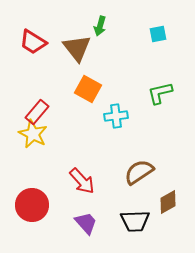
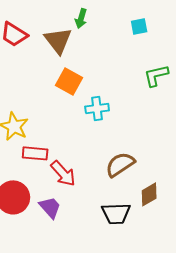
green L-shape: (160, 93) -> (156, 75), moved
red rectangle: (37, 112) -> (35, 153), moved, turned 55
purple trapezoid: (86, 223) -> (50, 207), moved

